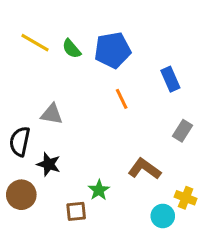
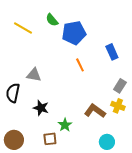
green semicircle: (71, 49) -> (52, 20), moved
black star: (49, 164) -> (41, 108), moved
brown circle: (21, 195) -> (14, 140), moved
yellow cross: (186, 198) -> (118, 106), moved

